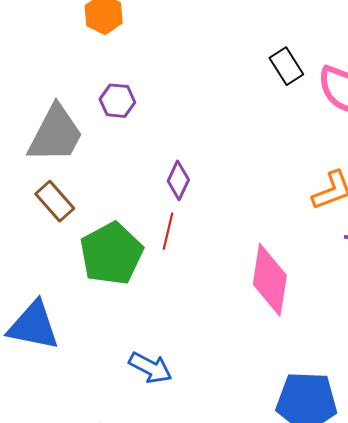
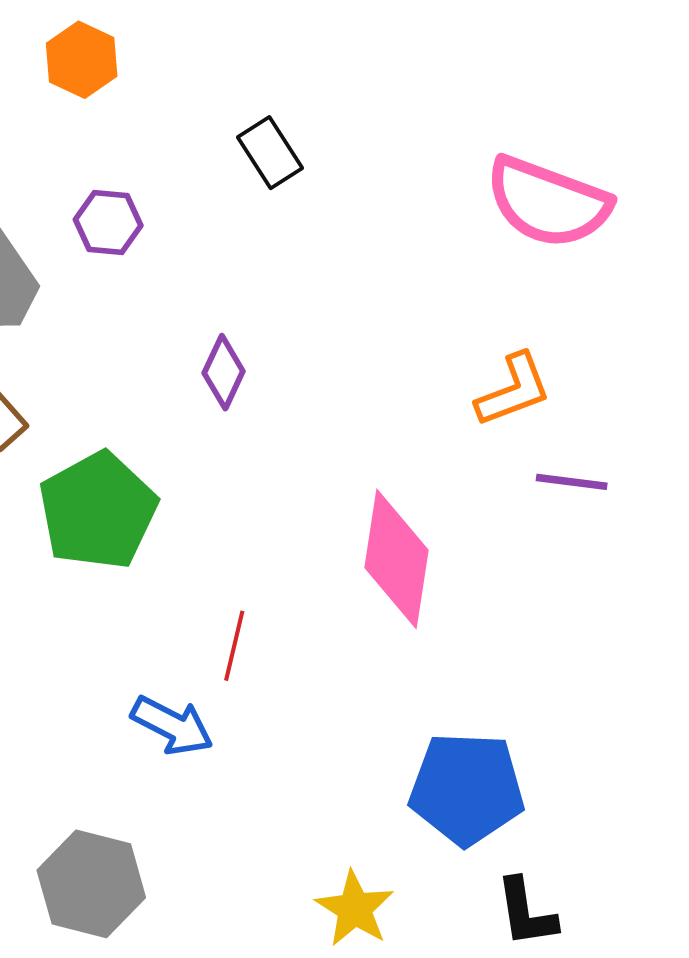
black rectangle: (286, 66) -> (270, 153), moved
red line: (168, 231) -> (234, 646), moved

